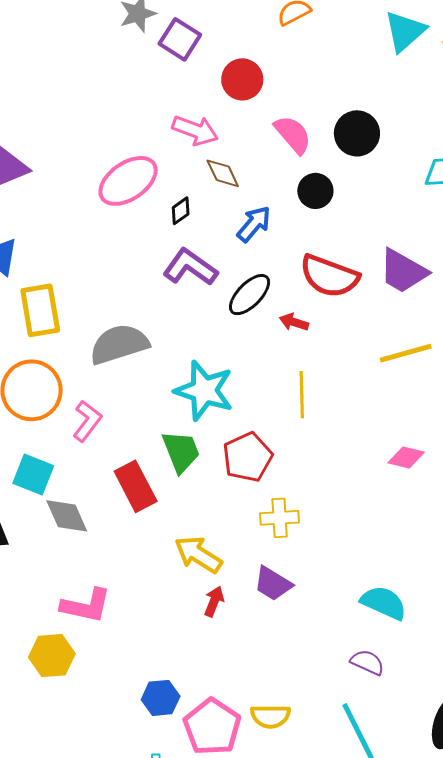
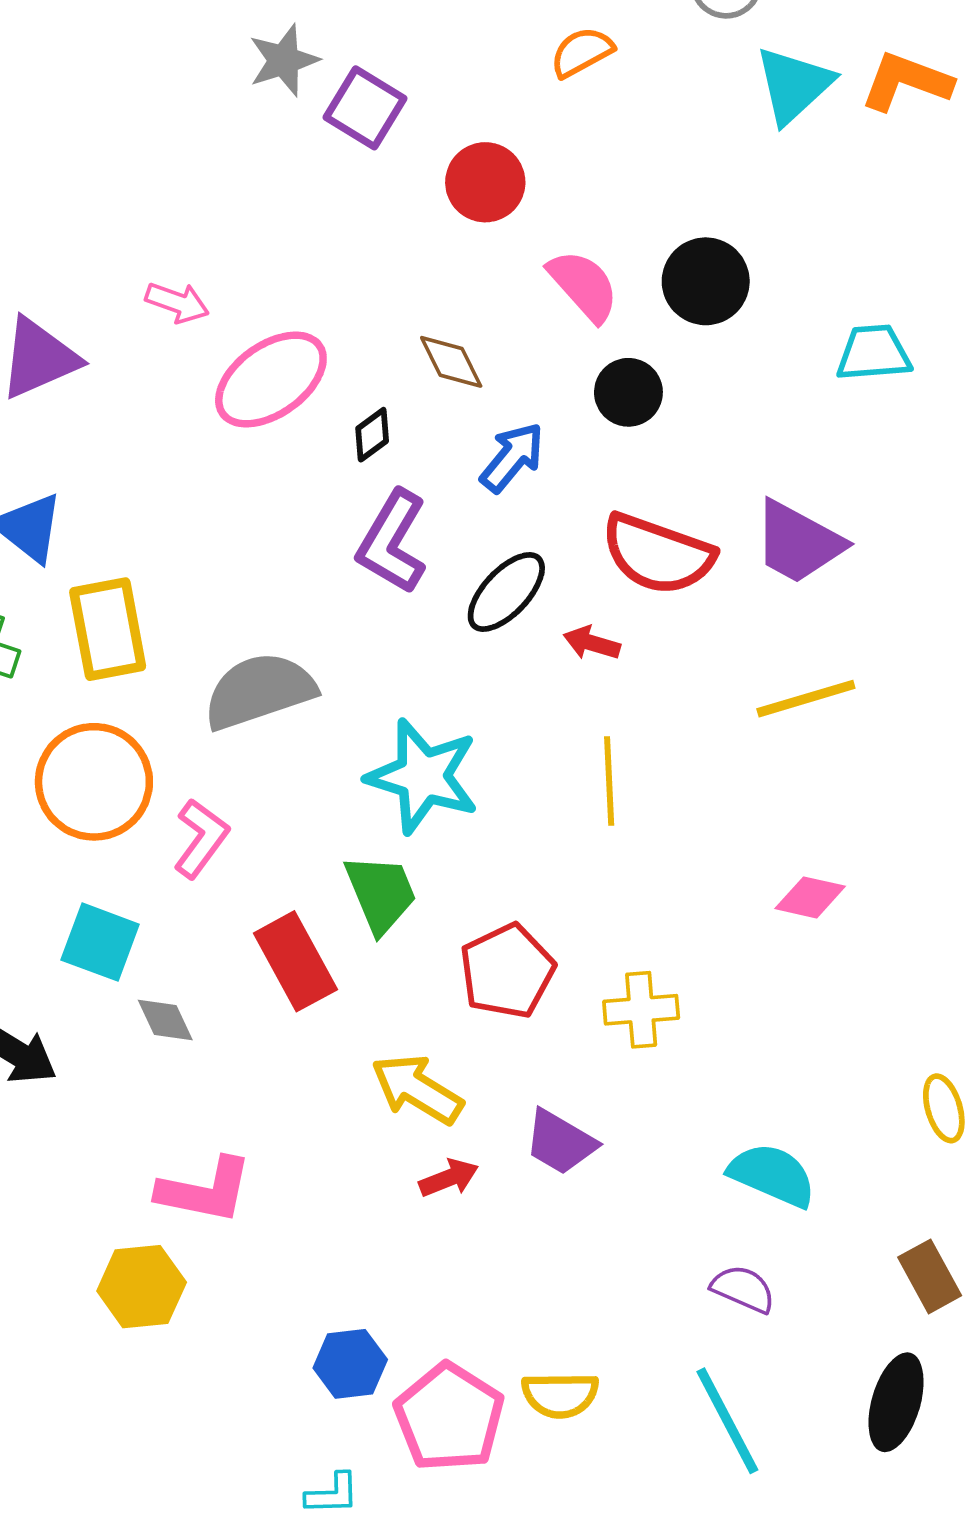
pink arrow: (195, 130) -> (177, 302), moved, size x0.7
purple L-shape: (190, 267) -> (392, 542), turned -94
red pentagon: (248, 457) -> (507, 971), moved
gray diamond: (67, 516) -> (165, 1020), size x0.7
yellow cross: (280, 518) -> (641, 1010), moved
red arrow: (214, 601) -> (449, 1178), turned 48

